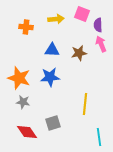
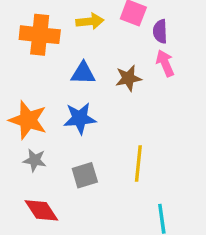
orange cross: (26, 27) -> (40, 35), size x1.6
gray square: (53, 123) -> (85, 175), moved

